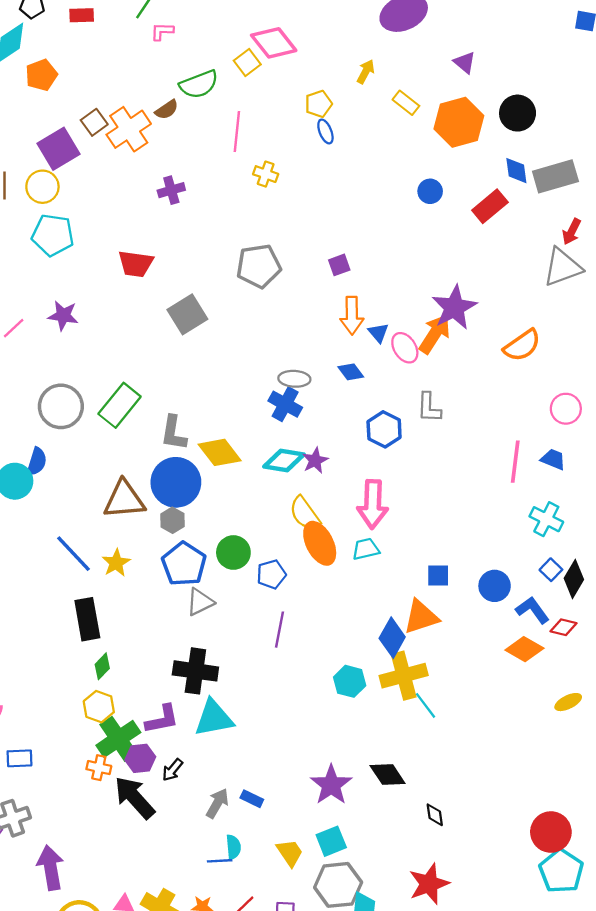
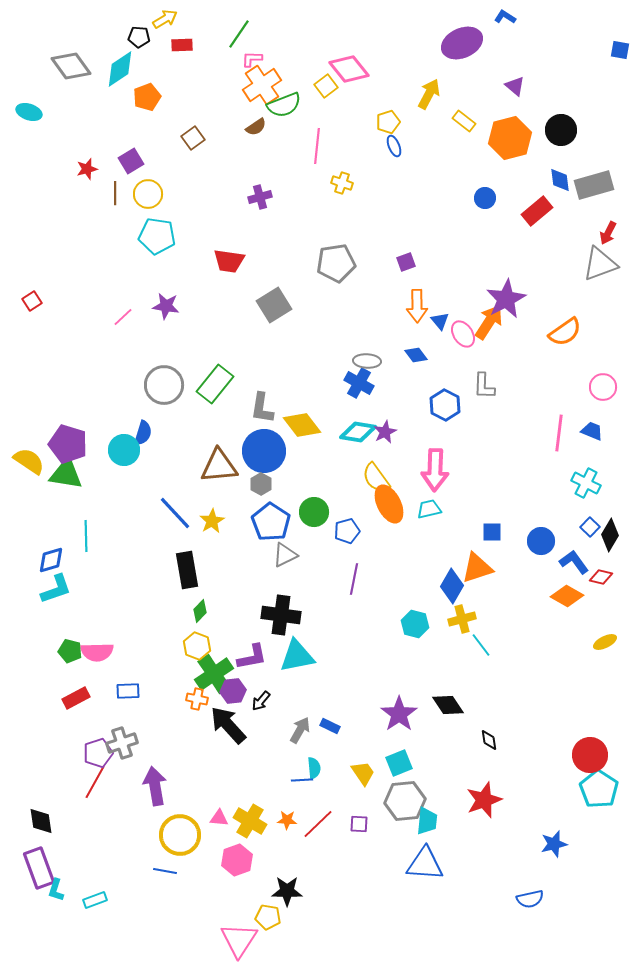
yellow arrow: (366, 72) -> (429, 94), size x1.4
orange cross: (129, 129) -> (262, 85), moved
purple square: (59, 149) -> (131, 161), moved, size x0.7
yellow cross: (404, 676) -> (462, 619), size x0.7

